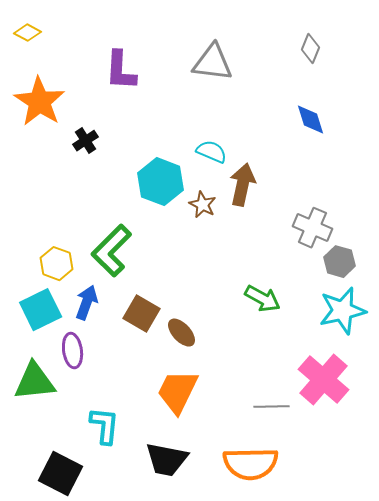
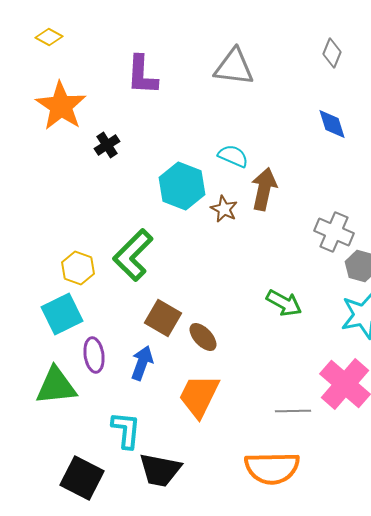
blue arrow: (87, 303) -> (142, 363), moved
black trapezoid: (167, 460) -> (160, 470), moved

